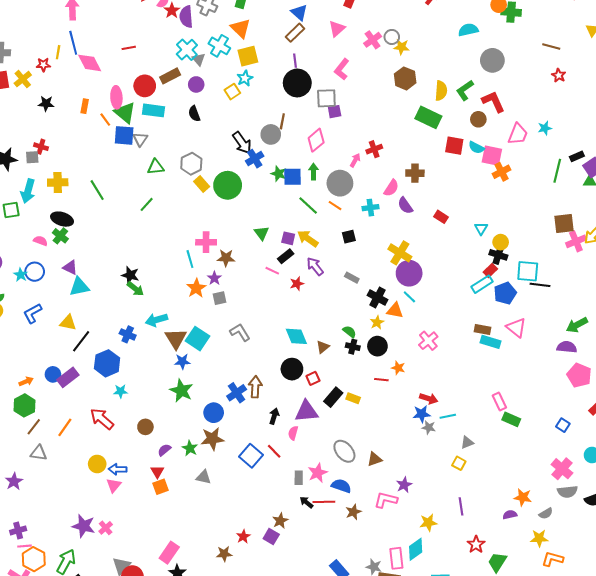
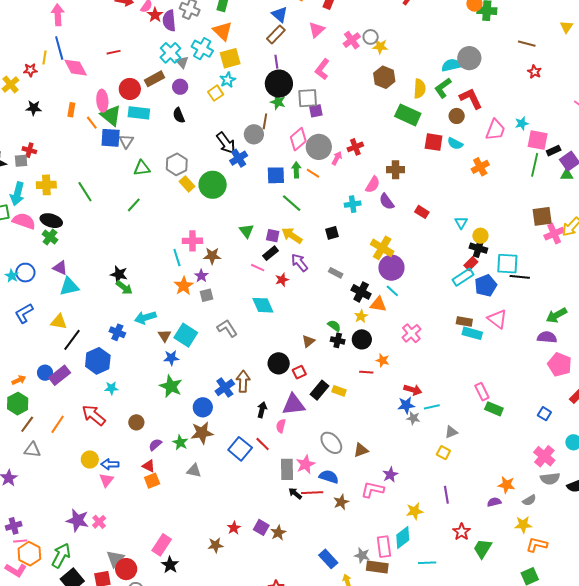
cyan semicircle: (468, 30) -> (451, 65), moved
pink square: (492, 156) -> (538, 140), moved
green star: (279, 174) -> (278, 102), moved
gray circle: (340, 183) -> (319, 147), moved
orange line: (335, 206) -> (313, 173), moved
pink semicircle: (40, 241) -> (24, 221), moved, size x1.6
cyan diamond: (296, 336) -> (263, 305), moved
brown triangle: (176, 339) -> (165, 336), size x0.6
red triangle: (157, 472) -> (149, 466), turned -32
gray rectangle: (299, 478) -> (287, 469), size x1.5
brown star: (280, 521) -> (278, 533), moved

